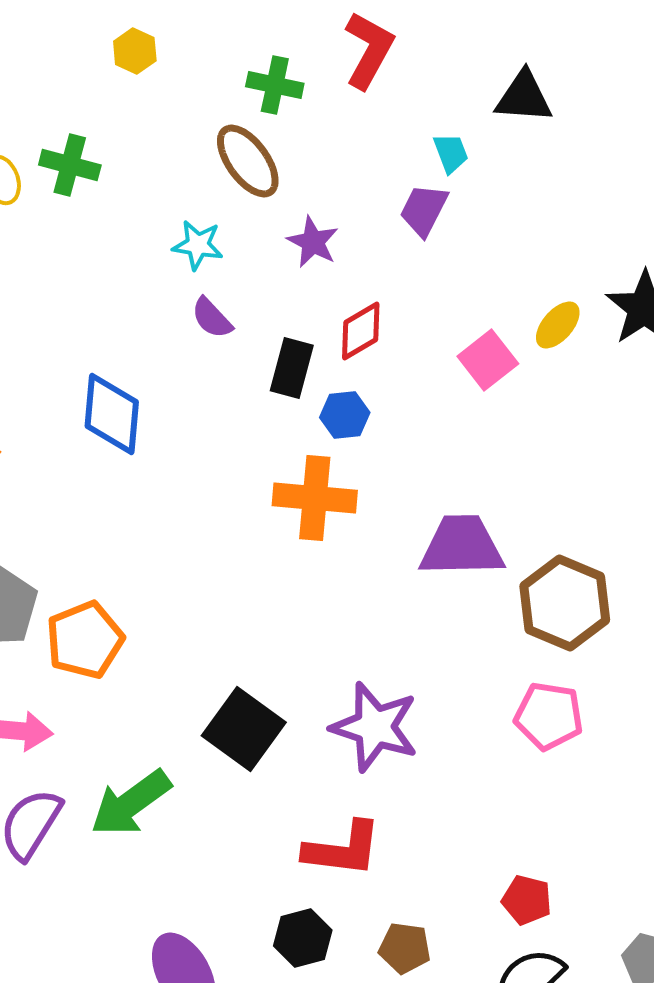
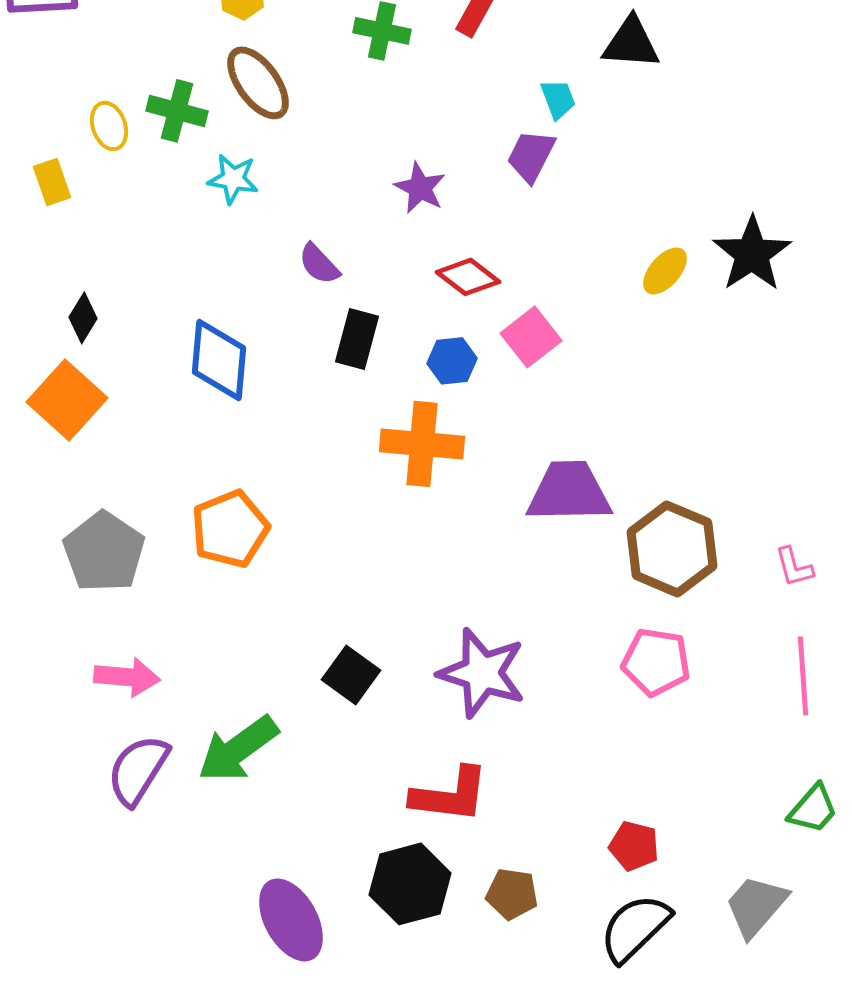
brown ellipse: (248, 161) -> (258, 83), moved
cyan star: (198, 245) -> (233, 179), moved
red diamond: (361, 331) -> (468, 277), turned 68
pink square: (488, 360) -> (531, 337), moved
black rectangle: (292, 368) -> (357, 339), moved
orange pentagon: (85, 640) -> (230, 529), moved
black square: (244, 729) -> (351, 675), size x0.7
black hexagon: (303, 938) -> (410, 884), size x1.4

